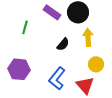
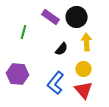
yellow circle: (96, 64) -> (84, 69), moved

